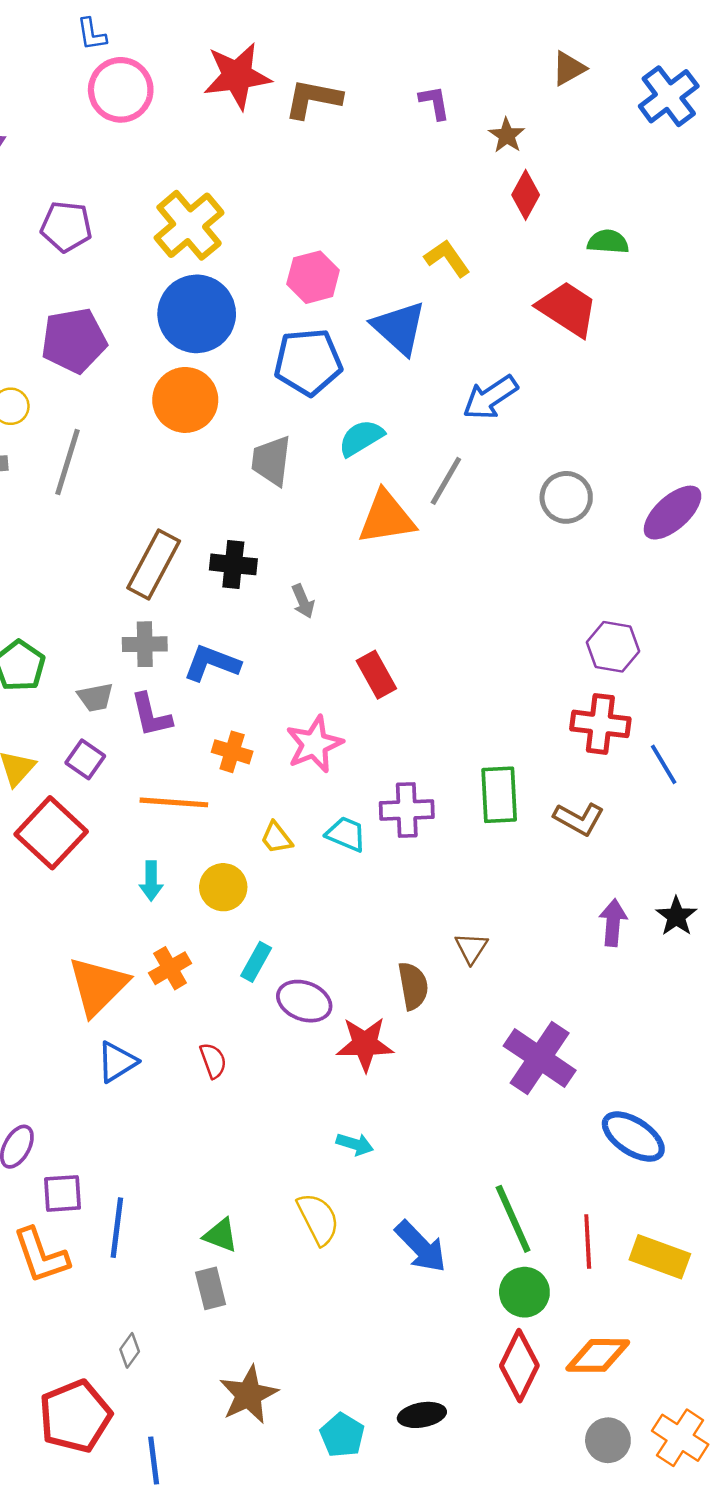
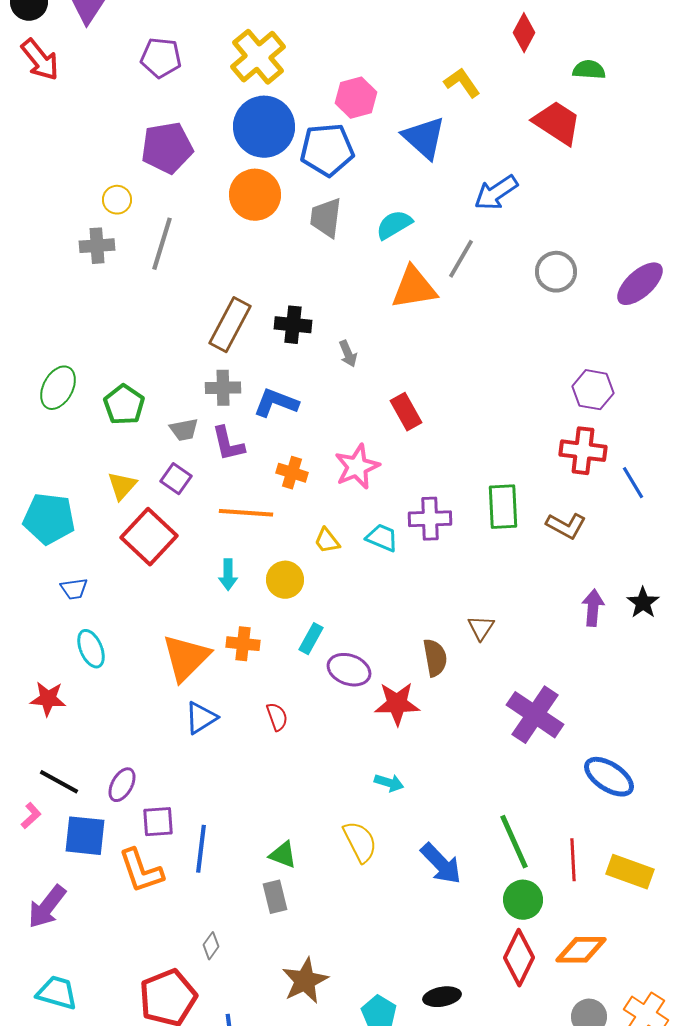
blue pentagon: (308, 362) -> (327, 150), moved
gray trapezoid: (271, 461) -> (326, 218), moved
orange cross: (170, 968) -> (243, 644), turned 36

